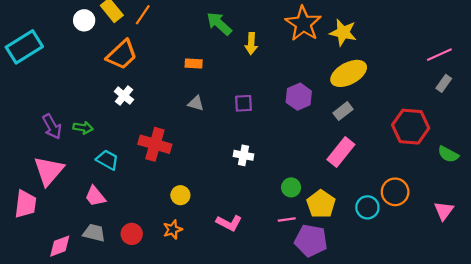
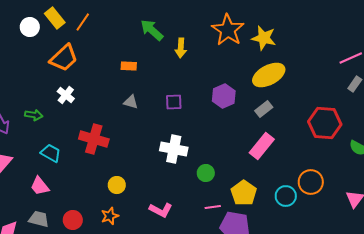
green arrow: (83, 128) -> (34, 115), moved
white cross: (243, 155) -> (174, 149), size x1.5
green circle: (291, 187) -> (206, 173), moved

